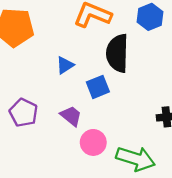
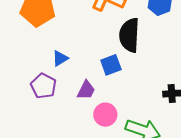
blue triangle: (65, 65) -> (60, 58), moved
purple trapezoid: (71, 116) -> (86, 90), turned 75

